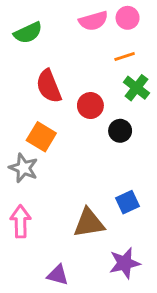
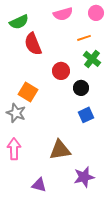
pink circle: (128, 18) -> (96, 13), moved
red semicircle: (49, 86) -> (33, 44), moved
blue square: (128, 202) -> (86, 115), moved

